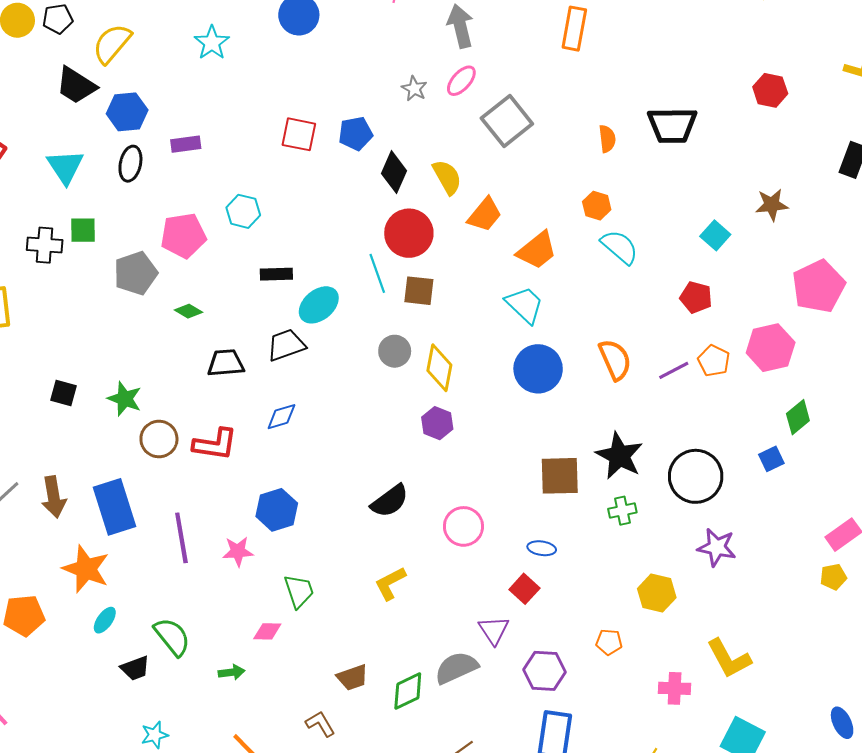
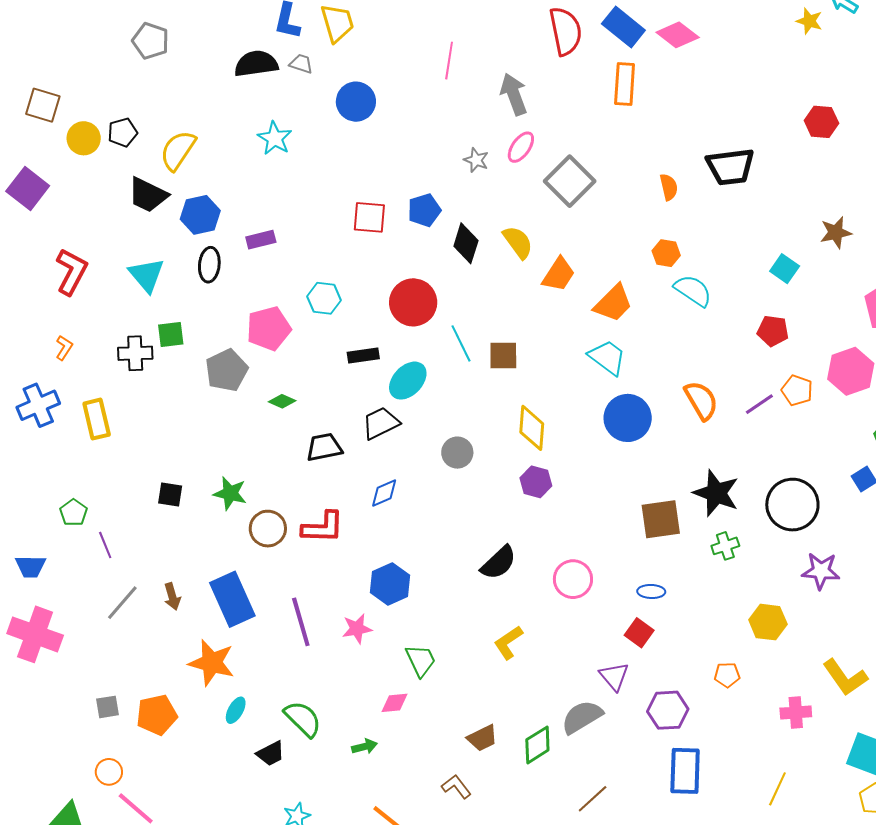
red circle: (409, 233) -> (413, 302), moved
gray circle: (395, 351) -> (457, 453), moved
brown arrow: (54, 497) -> (172, 597), size x0.7

